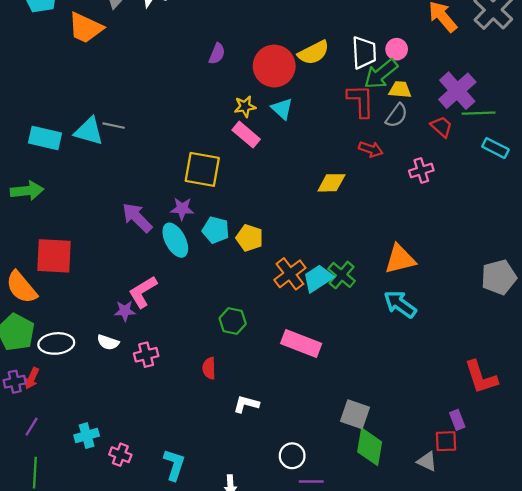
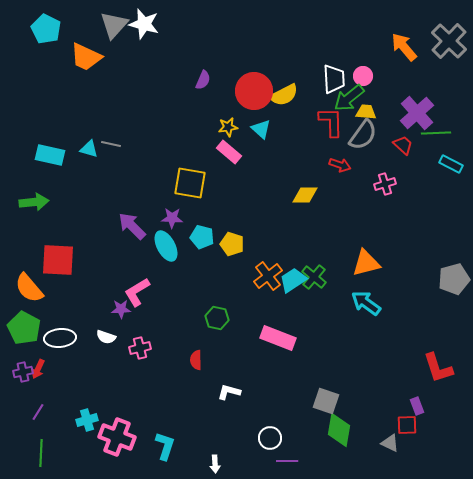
yellow semicircle: (313, 53) -> (284, 95), moved
gray semicircle: (397, 115) -> (363, 135), size x1.4
cyan triangle: (89, 131) -> (89, 149), size x0.7
pink cross: (120, 455) -> (117, 437), size x1.8

